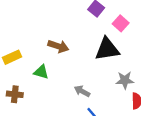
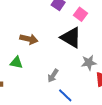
black triangle: (107, 49) -> (71, 37), turned 45
gray arrow: (82, 91) -> (53, 76), turned -80

